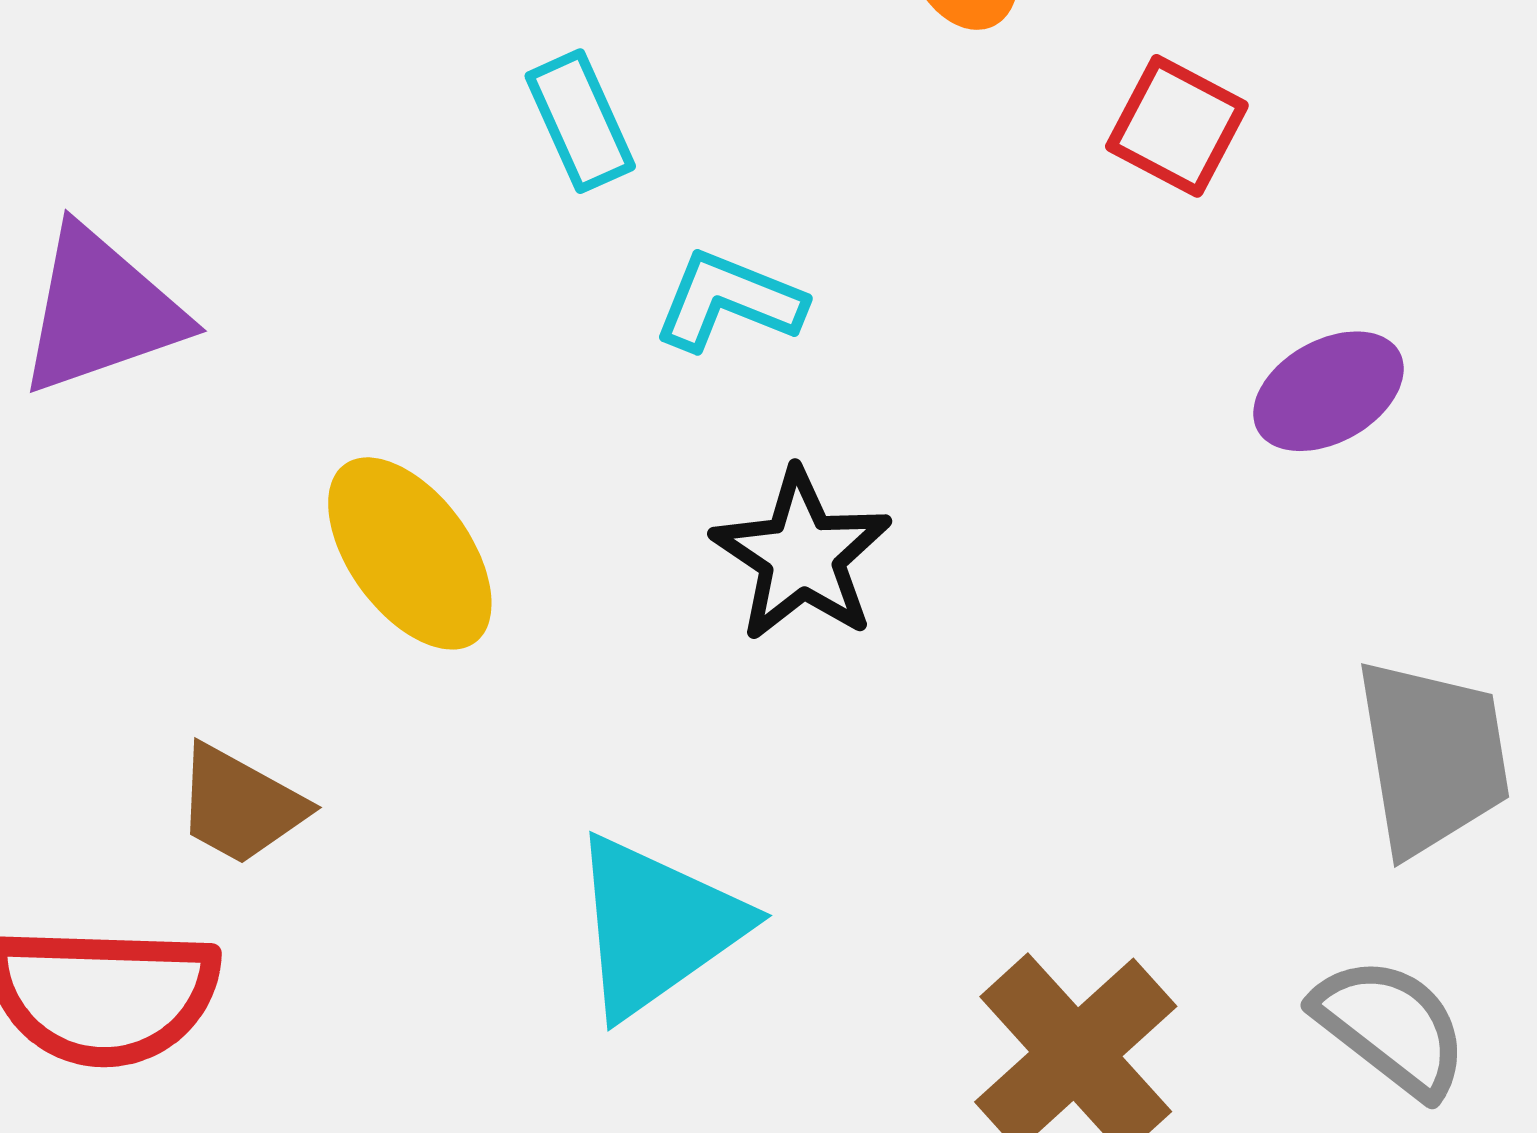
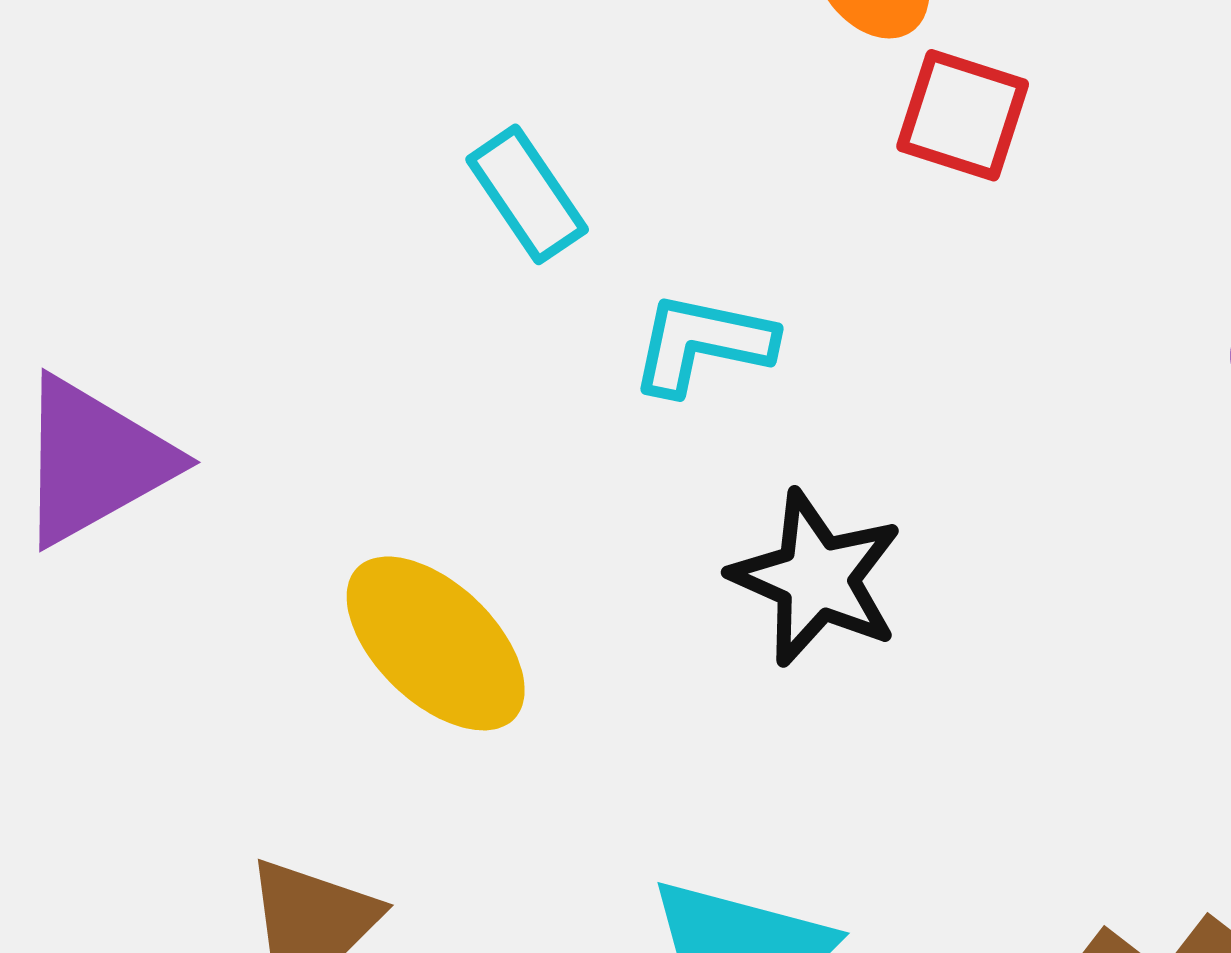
red square: (1177, 126) -> (963, 115), moved

